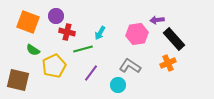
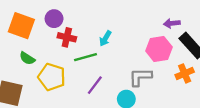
pink hexagon: (137, 34) -> (159, 49), moved
yellow pentagon: (54, 66) -> (52, 77), turned -30
gray L-shape: (130, 66) -> (140, 77), turned -35

